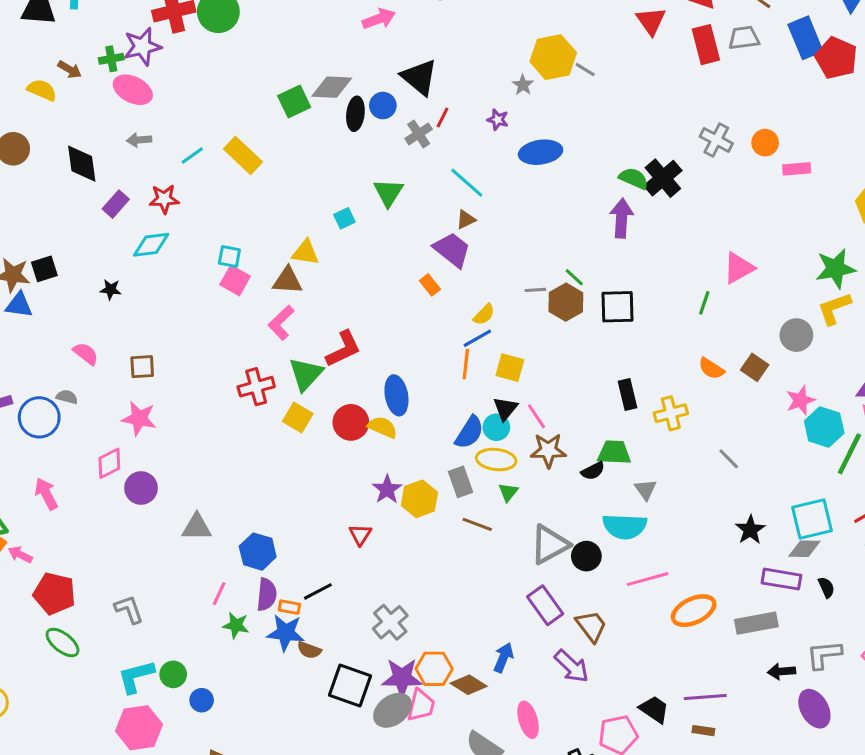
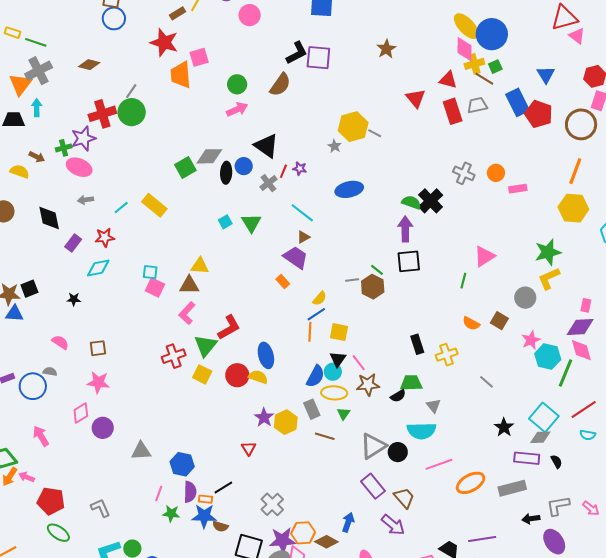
purple star: (498, 120) -> (300, 168), moved
cyan square: (344, 218) -> (225, 222), moved
black square: (617, 307) -> (409, 261), moved
cyan square: (812, 519) -> (544, 417), turned -32

